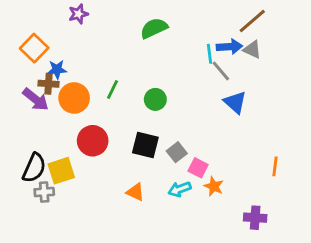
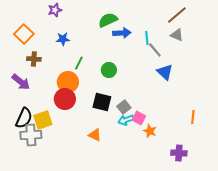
blue arrow: (229, 47) -> (122, 33), moved
blue star: (57, 69) -> (63, 39), moved
orange circle: (74, 98) -> (68, 82), moved
purple arrow: (36, 99) -> (21, 82), moved
cyan arrow: (180, 189) -> (126, 120), moved
gray cross: (44, 192) -> (31, 135), size x1.5

